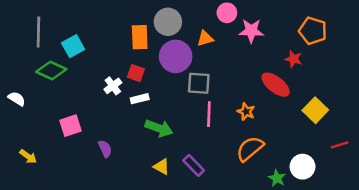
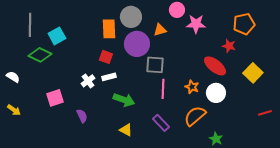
orange pentagon: (313, 31) -> (244, 24), turned -30
white cross: (113, 86) -> (88, 81), moved
yellow square: (315, 110) -> (253, 73), moved
yellow arrow: (28, 156) -> (14, 110), moved
purple rectangle: (194, 165) -> (161, 123), moved
white circle: (303, 167) -> (216, 93), moved

